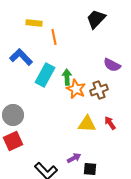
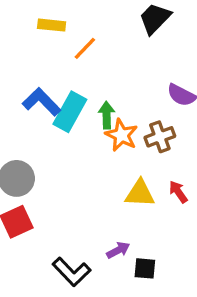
orange line: (54, 37) -> (85, 48), turned 56
blue L-shape: (21, 57) -> (42, 102), moved

